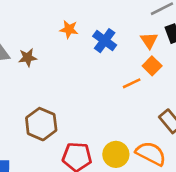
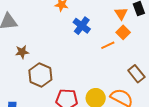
blue cross: (105, 41) -> (82, 26), moved
brown star: (28, 58) -> (22, 52), moved

